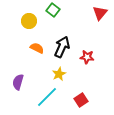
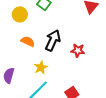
yellow star: (59, 74) -> (41, 67), moved

